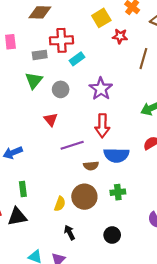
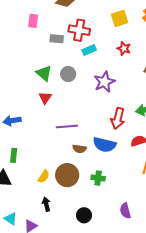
red star: (120, 36) -> (124, 48), moved
green triangle: (34, 80) -> (44, 73), moved, turned -42
red triangle: (51, 120) -> (45, 98), moved
red arrow: (102, 126) -> (118, 118), moved

